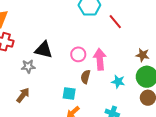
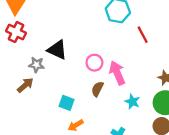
pink arrow: (100, 59) -> (117, 73), turned -30
cyan square: (69, 94) -> (67, 103), moved
brown arrow: (23, 95) -> (25, 85), moved

